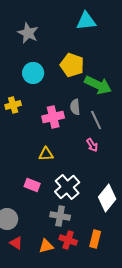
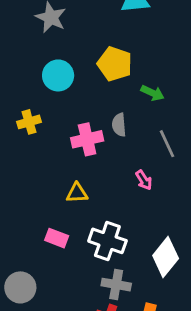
green arrow: (98, 85) -> (152, 93), size x0.6
gray line: (96, 120) -> (167, 144), moved
white cross: (67, 187) -> (107, 241), turned -30
gray cross: (60, 216) -> (116, 285), moved

